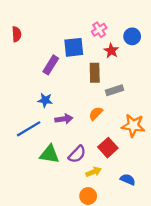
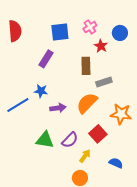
red semicircle: (17, 34) -> (15, 31), size x1.5
blue square: (74, 47) -> (60, 32), moved
orange semicircle: (96, 113) -> (87, 103), size x1.6
blue line: (29, 129) -> (18, 105), moved
yellow arrow: (94, 172) -> (85, 156), turned -32

